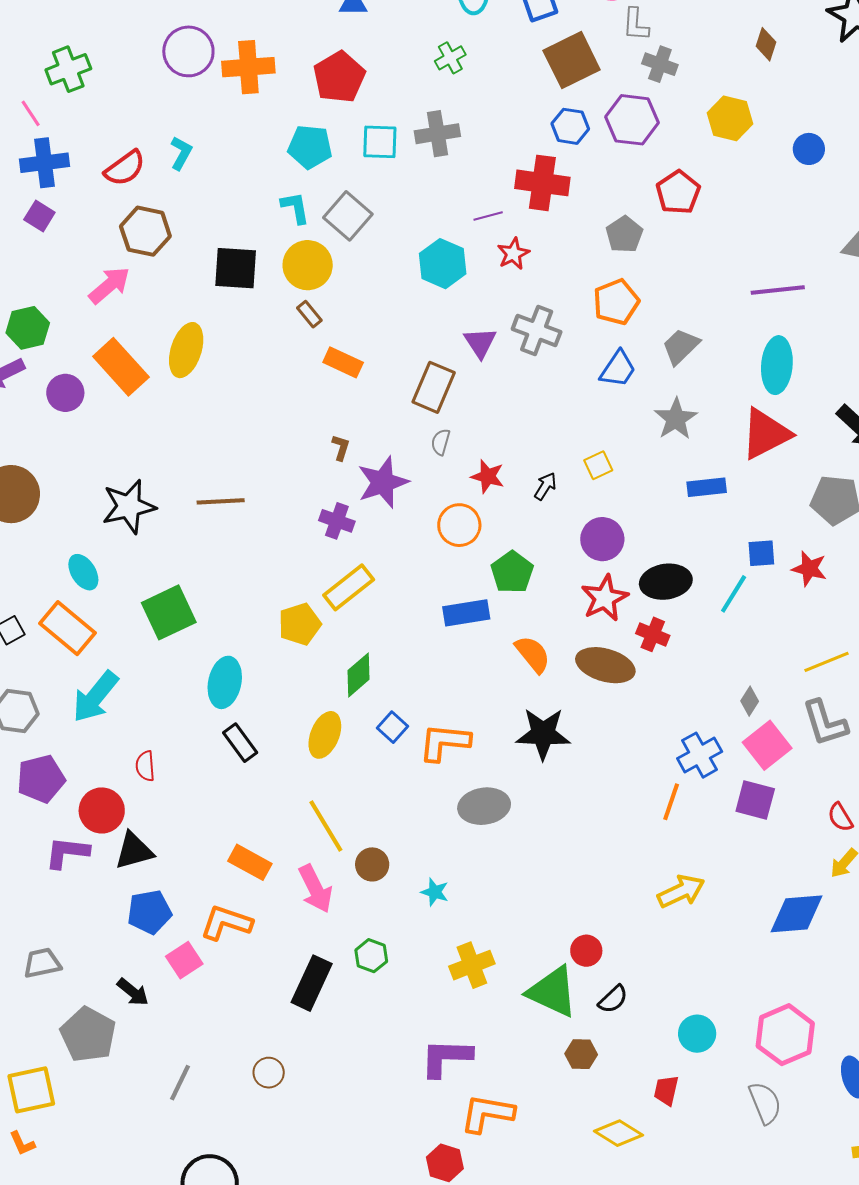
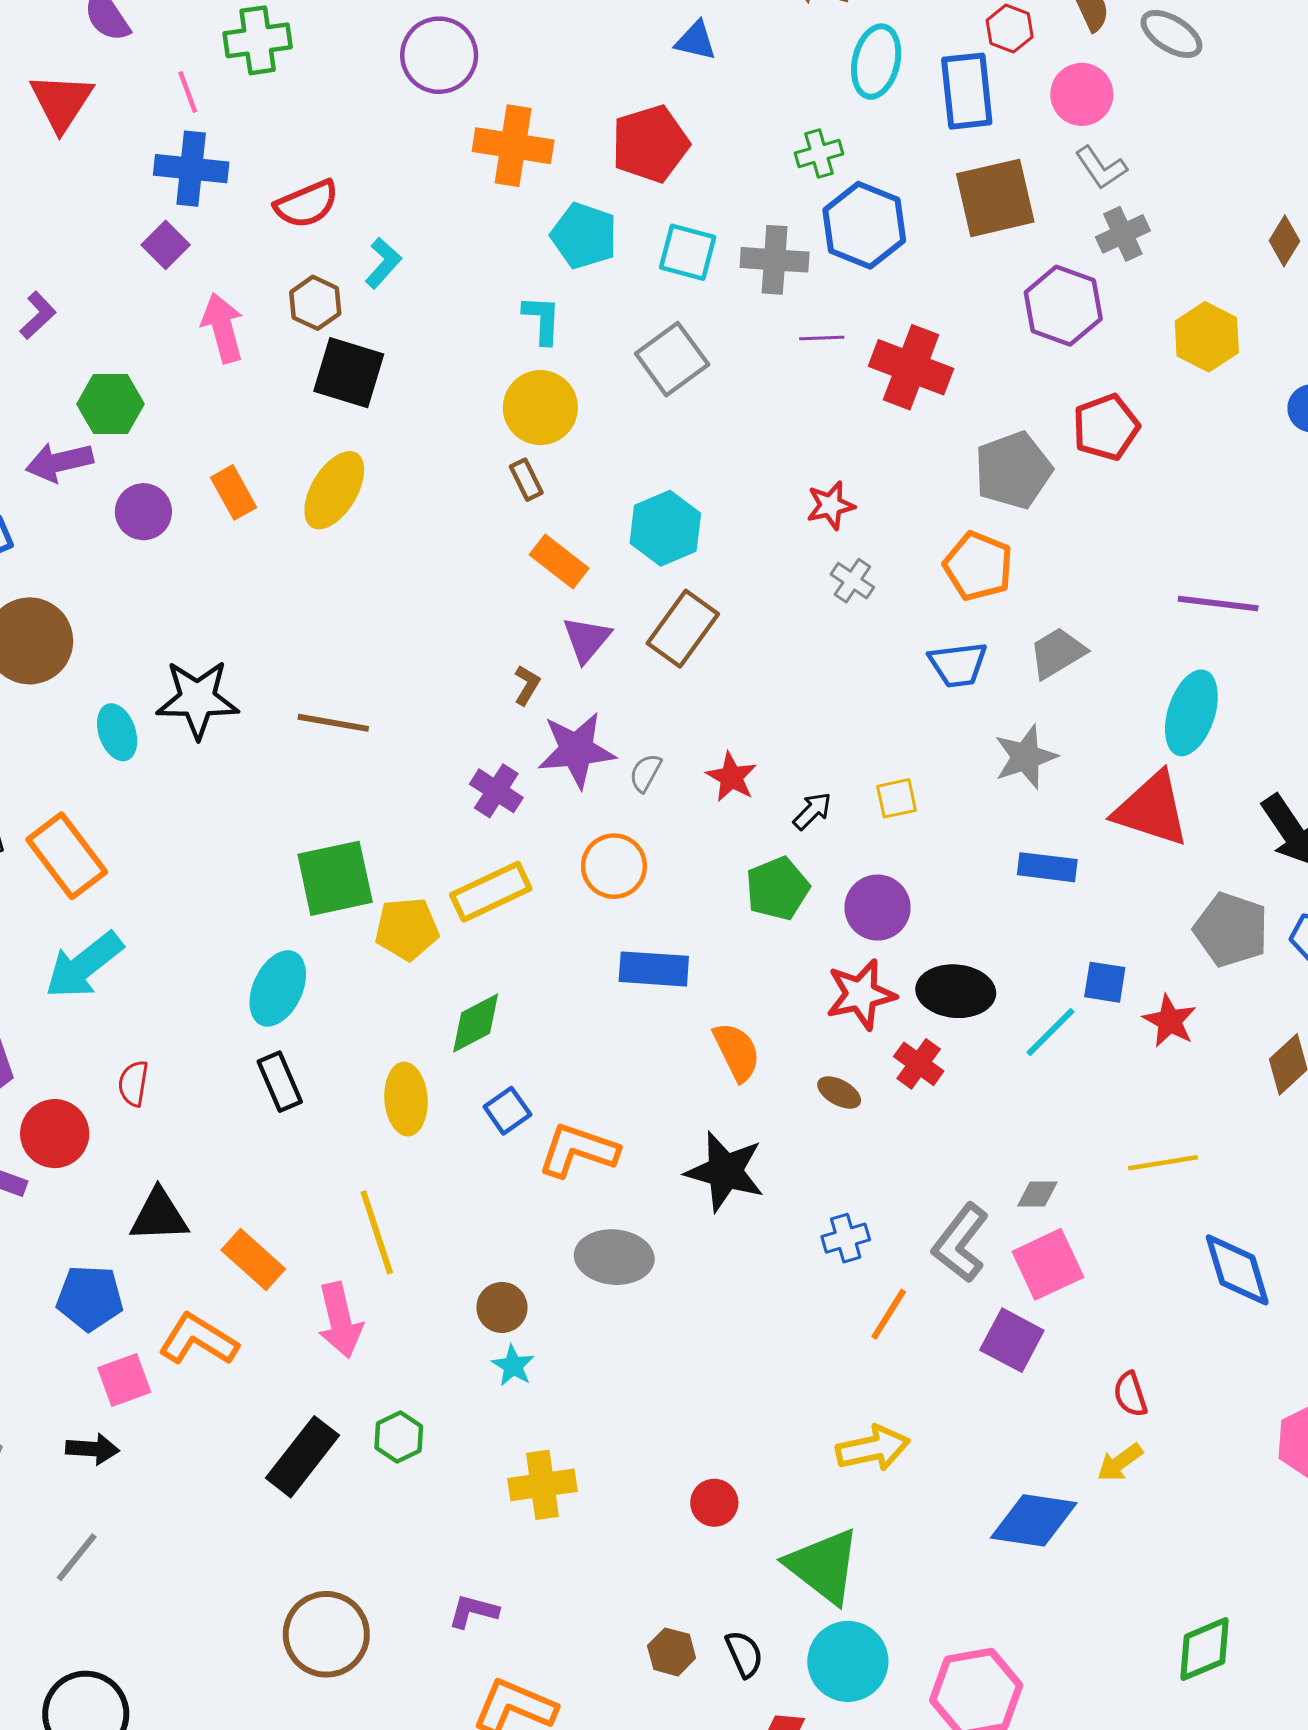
gray L-shape: (636, 24) -> (1101, 168), turned -51
gray cross: (660, 64) -> (1123, 234), turned 32
orange cross: (248, 67) -> (513, 146), moved
blue hexagon: (570, 126) -> (864, 225), moved, size x1.5
cyan L-shape: (181, 153) -> (383, 263), moved
gray square: (348, 216) -> (672, 359), moved
purple line: (488, 216) -> (822, 338), moved
brown hexagon: (145, 231) -> (315, 303), size x0.7
gray pentagon: (624, 234) -> (1013, 470), size x1.4
red star: (513, 254) -> (831, 505), moved
cyan hexagon: (443, 264) -> (665, 528), moved
black square: (236, 268) -> (349, 373), moved
pink arrow: (109, 285) -> (223, 328), moved, turned -78
orange pentagon: (616, 302) -> (978, 566), turned 30
gray cross: (537, 330) -> (852, 581), size x0.6
purple triangle: (480, 343) -> (587, 639), moved
orange rectangle: (121, 367) -> (234, 492), size x0.6
blue trapezoid: (618, 369) -> (958, 665), turned 36
red triangle: (766, 434) -> (1152, 809), turned 32
gray semicircle: (441, 442) -> (645, 773), moved
orange circle: (459, 525) -> (614, 866), moved
cyan ellipse: (83, 572) -> (117, 732), moved
green pentagon: (512, 572) -> (777, 889), moved
green square: (169, 612) -> (335, 878), moved
brown ellipse: (605, 665) -> (839, 1093), size x0.5
gray diamond: (750, 701) -> (1037, 1194), turned 44
gray L-shape: (825, 723) -> (960, 1243), moved, turned 42
yellow ellipse: (325, 735) -> (406, 1099), turned -39
blue cross: (700, 755) -> (846, 1238), moved, size x0.7
black triangle: (134, 851) -> (159, 1216), moved
brown circle: (372, 864) -> (502, 1307), moved
black arrow: (133, 992) -> (92, 1449), moved, turned -48
green triangle: (553, 992) -> (823, 1566), moved
black semicircle: (613, 999) -> (744, 1654), moved, turned -84
cyan circle: (697, 1034) -> (848, 1661), size x1.4
purple L-shape: (446, 1058) -> (473, 1611), size x0.6
brown circle: (269, 1073) -> (326, 1634), moved, size x1.8

